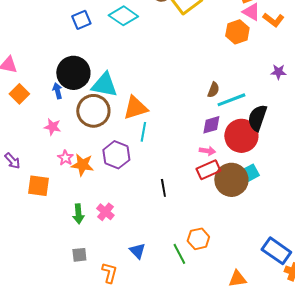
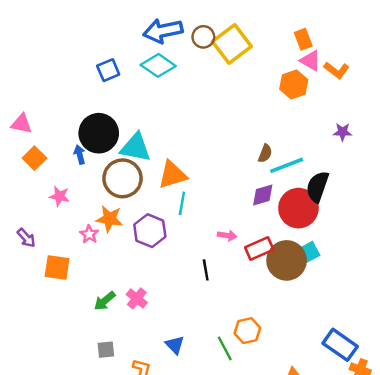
pink star: (52, 127) -> (59, 196), moved
pink arrow: (207, 151) -> (227, 235), moved
orange star: (82, 165) -> (109, 219), moved
green arrow: (78, 214) -> (105, 301), turned 54

